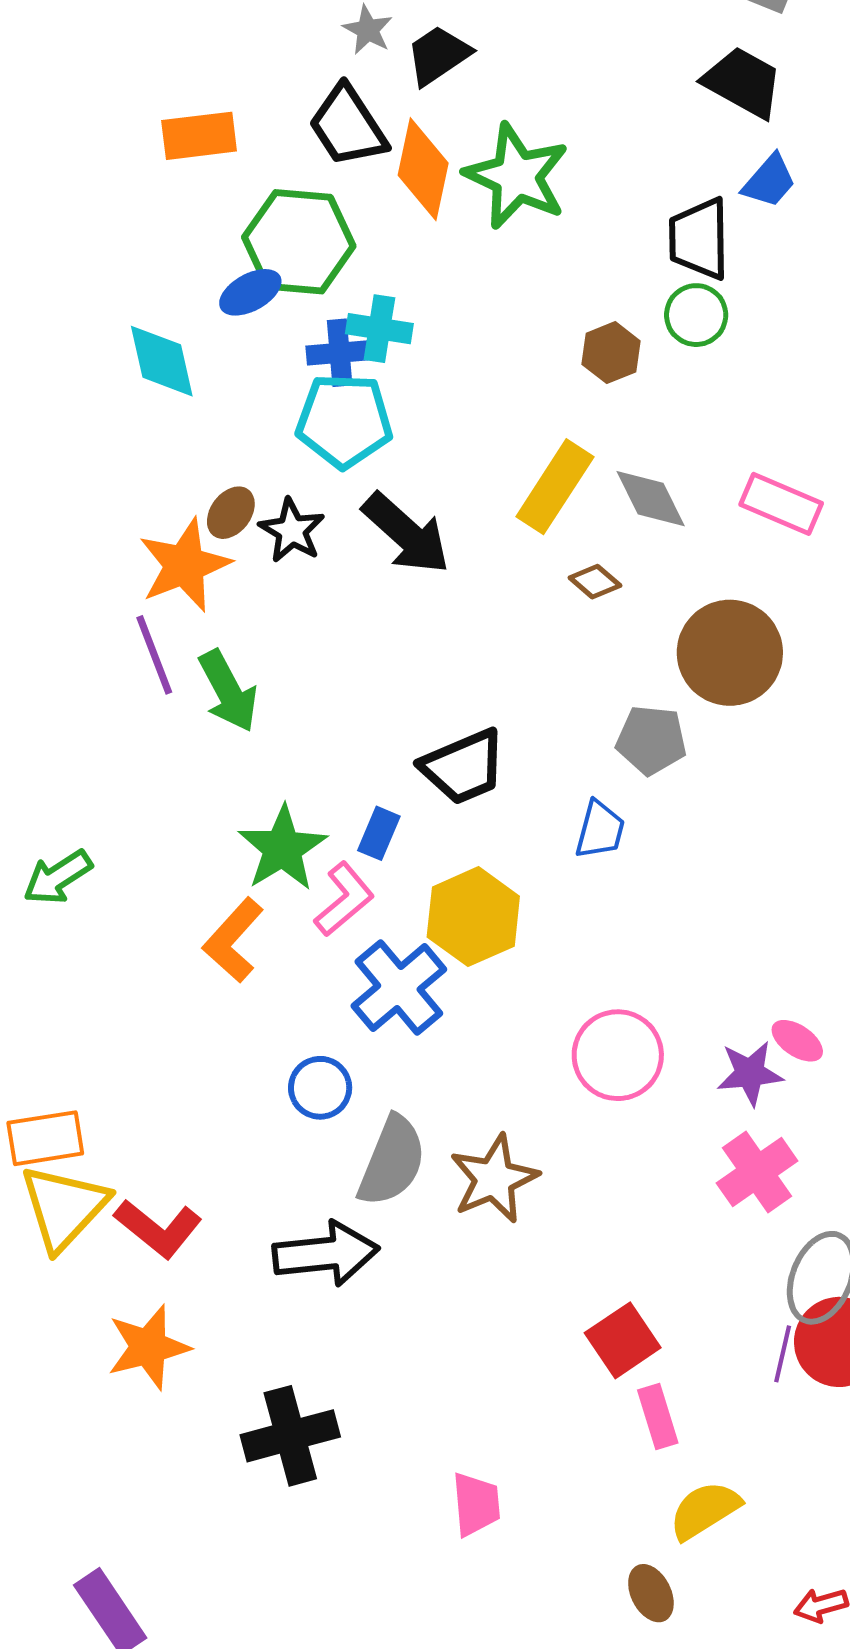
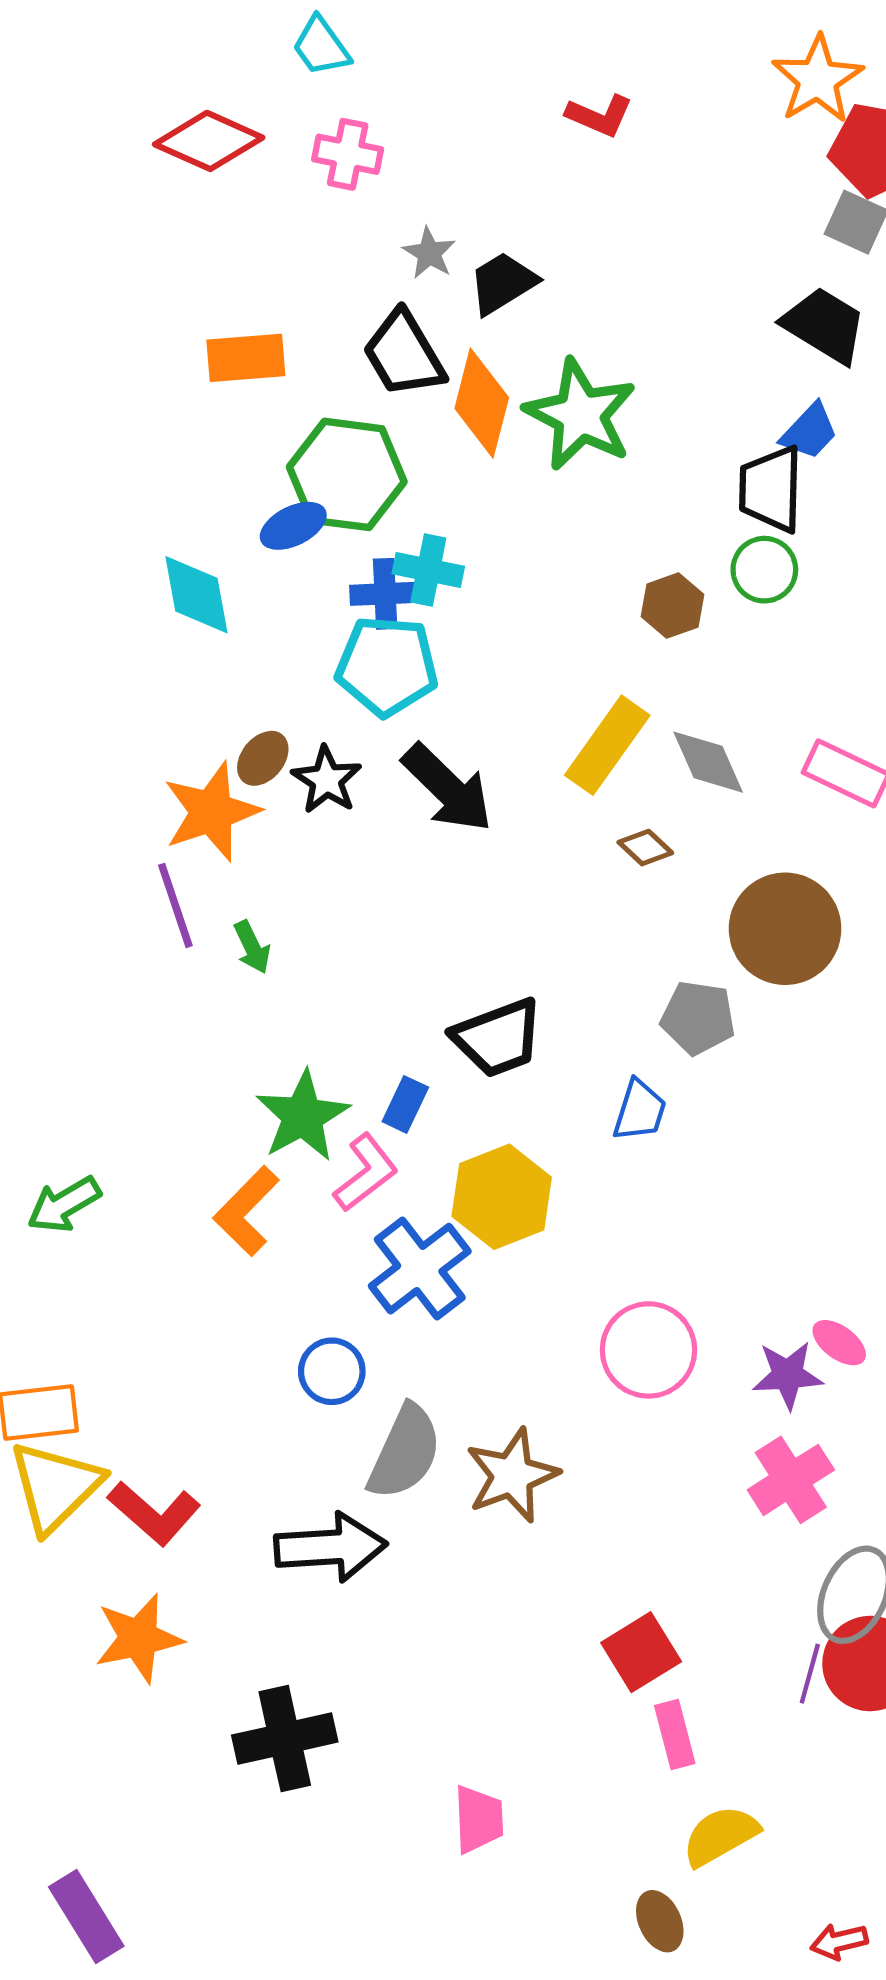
blue trapezoid: (769, 181) -> (810, 431), moved
green arrow: (228, 691) -> (252, 947), size x0.6
green arrow: (58, 877) -> (64, 1204), moved

